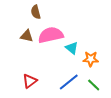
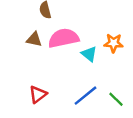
orange star: (91, 59) -> (114, 43), moved

